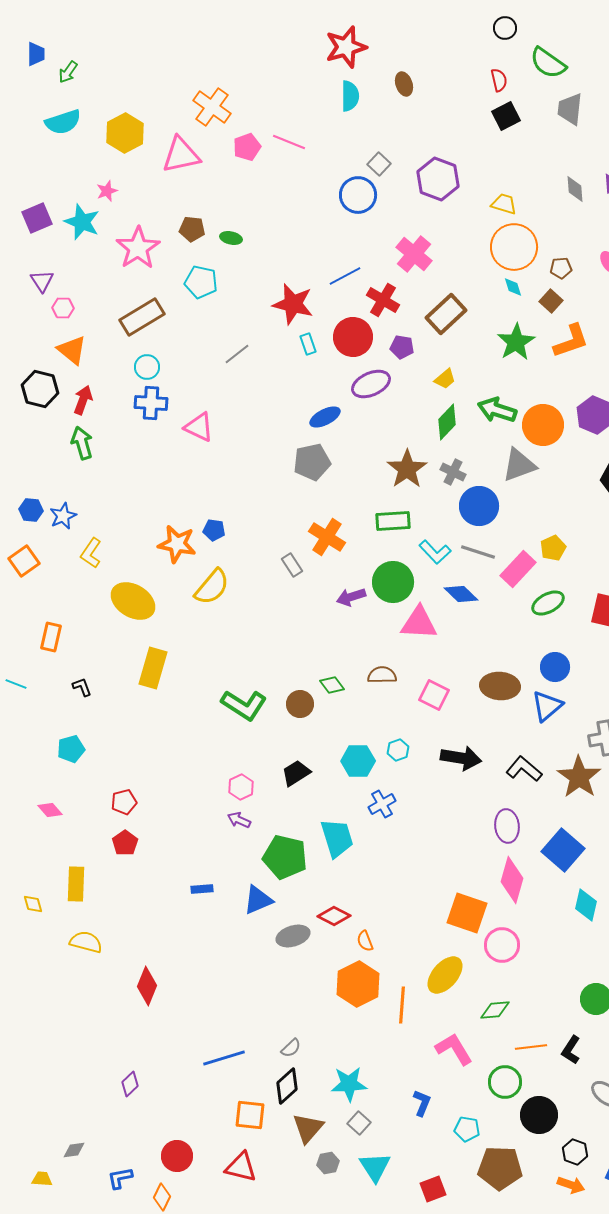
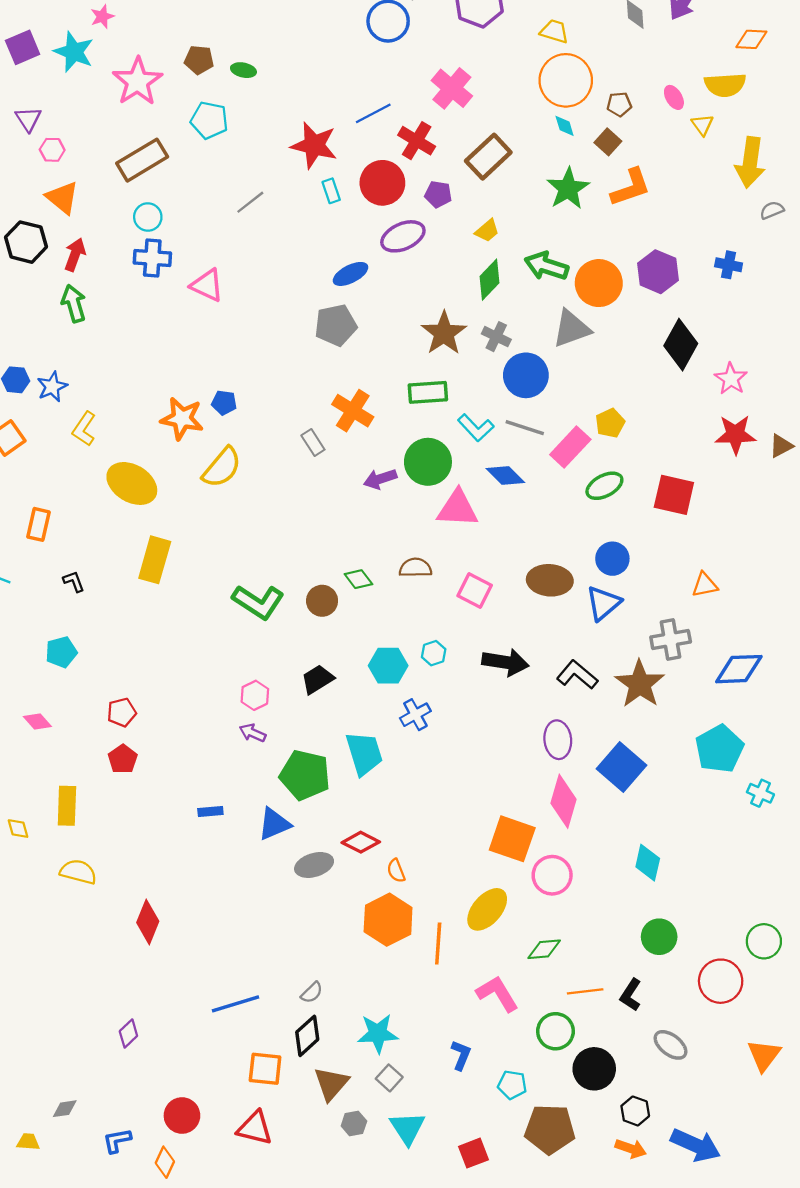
cyan diamond: (586, 905) -> (648, 863), moved

